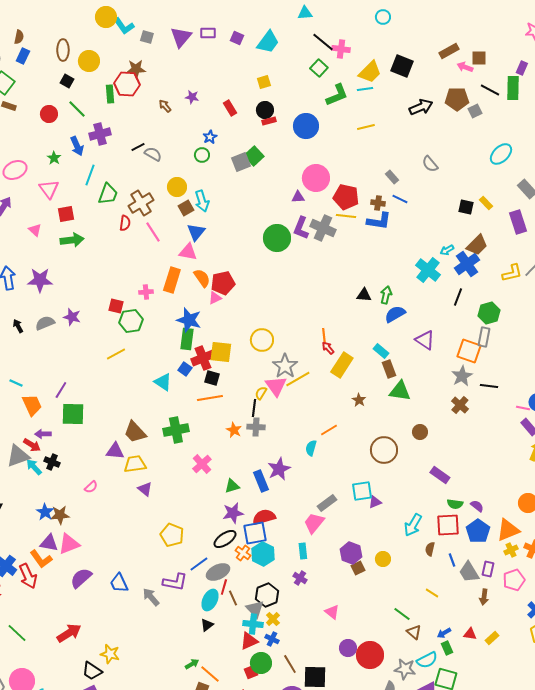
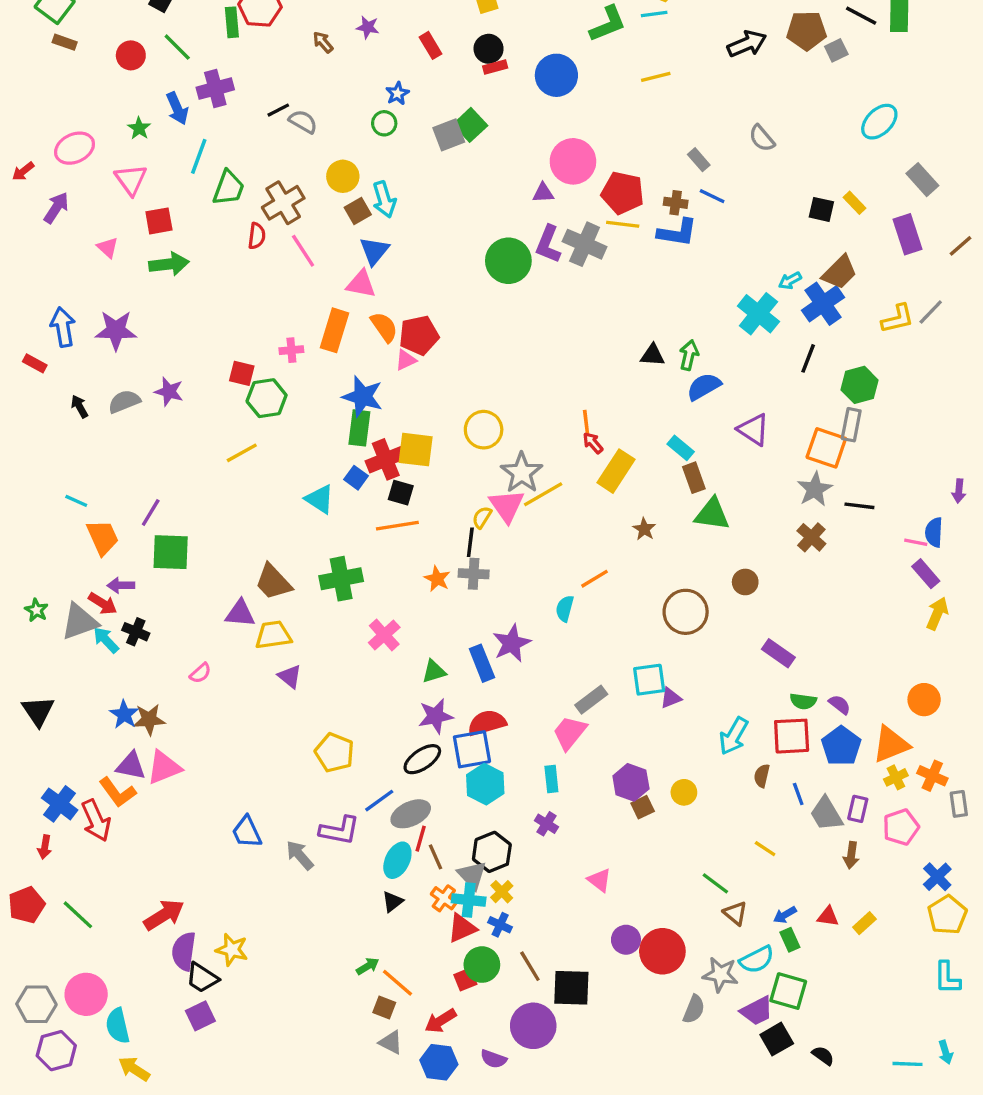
orange cross: (243, 553) -> (444, 898), moved
purple semicircle: (81, 578) -> (184, 951), moved, turned -40

